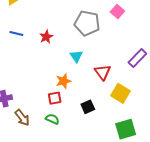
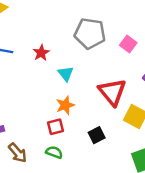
pink square: (117, 11) -> (128, 44), moved
cyan triangle: (76, 56) -> (66, 74), moved
red triangle: (103, 72) -> (112, 92), size x1.4

